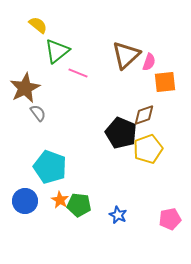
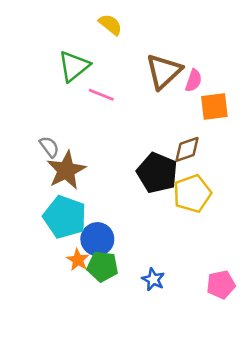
yellow semicircle: (38, 25) -> (110, 25), moved
brown star: (25, 88) -> (66, 170), moved
blue circle: (25, 201) -> (97, 239), moved

